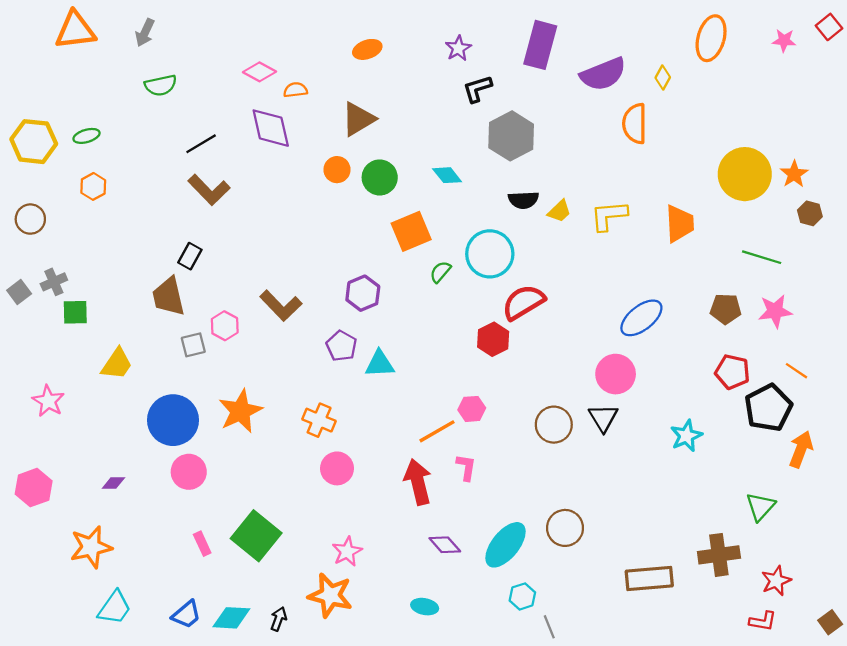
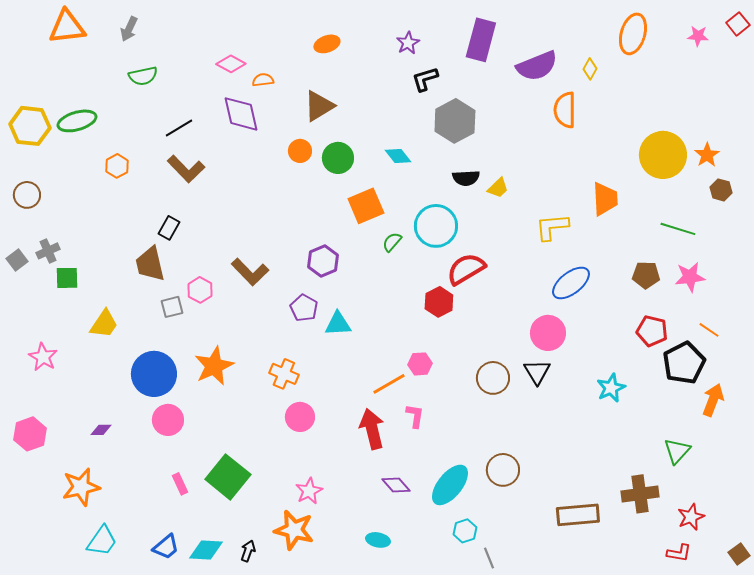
green ellipse: (86, 136) -> (77, 121), size x1.6
orange hexagon: (93, 186) -> (117, 166), moved
yellow L-shape: (609, 216) -> (552, 227), moved

